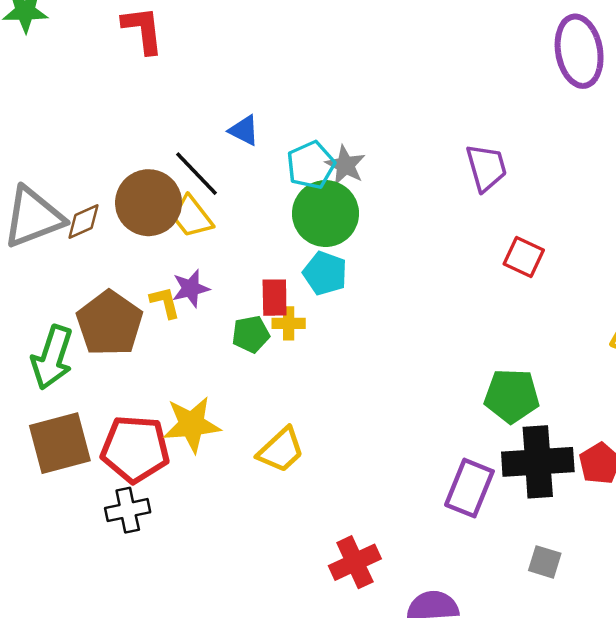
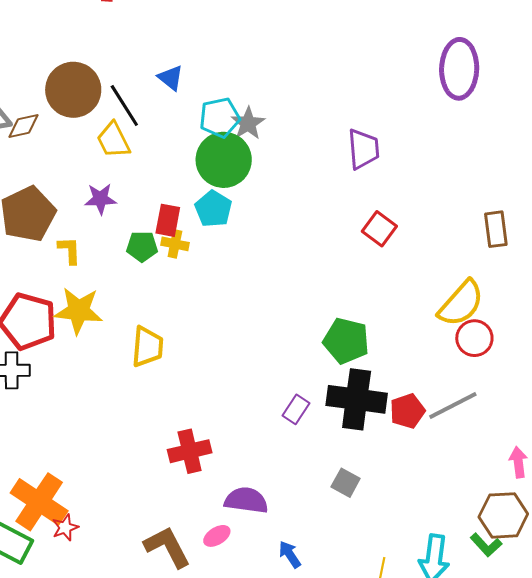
brown circle: (149, 203) -> (73, 90), moved
yellow L-shape: (165, 302) -> (69, 250), moved
yellow trapezoid: (281, 450) -> (147, 347), turned -54
purple rectangle: (469, 488) -> (296, 409), size x0.6

